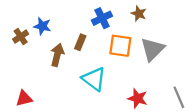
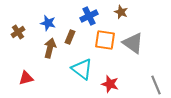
blue star: (42, 26) -> (48, 23), moved
gray triangle: (152, 49) -> (133, 43), turned -40
red triangle: (24, 98) -> (26, 78), moved
red star: (138, 98) -> (110, 84), moved

